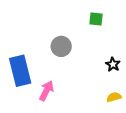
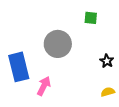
gray circle: (61, 46) -> (58, 44), size x1.4

